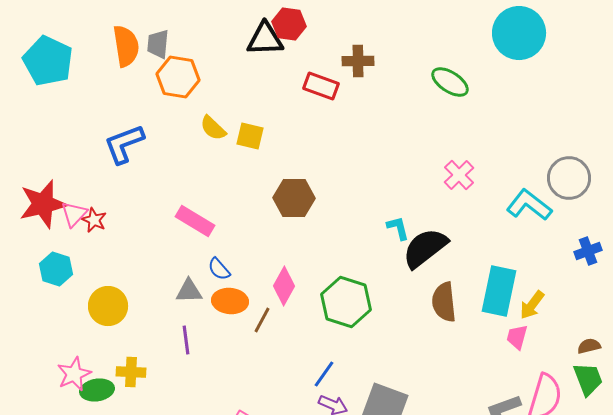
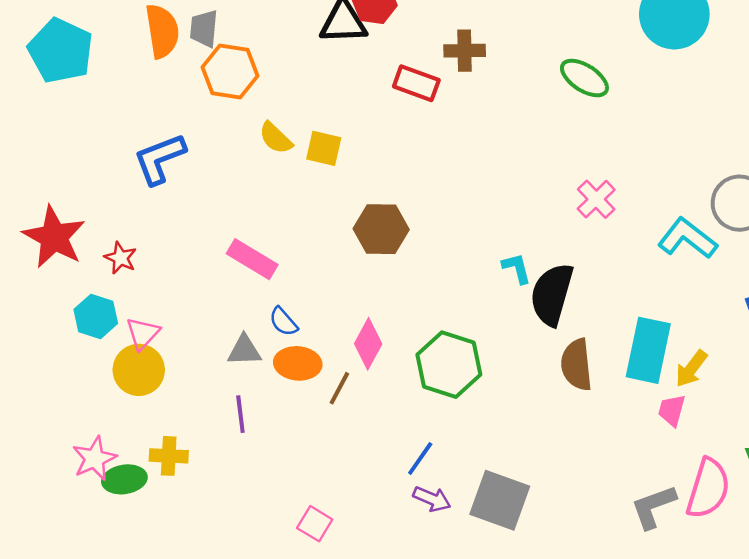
red star: (43, 204) -> (54, 237), turned -30
pink triangle: (74, 214) -> (143, 333), moved
black semicircle: (425, 248) -> (552, 294), turned -36
cyan hexagon: (56, 269) -> (96, 316), moved

